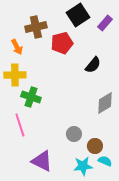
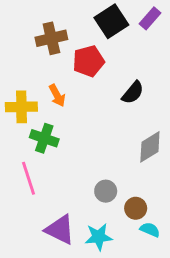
purple rectangle: (105, 23) -> (150, 18), moved
orange arrow: (17, 47) -> (57, 95), moved
cyan star: (83, 166) -> (99, 237), moved

